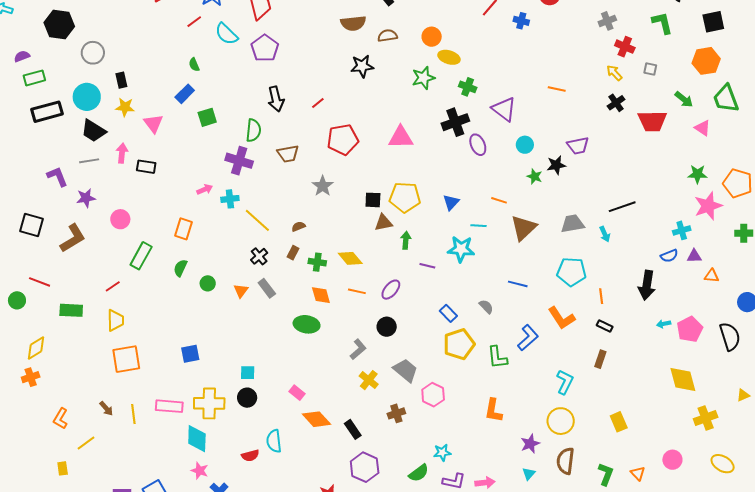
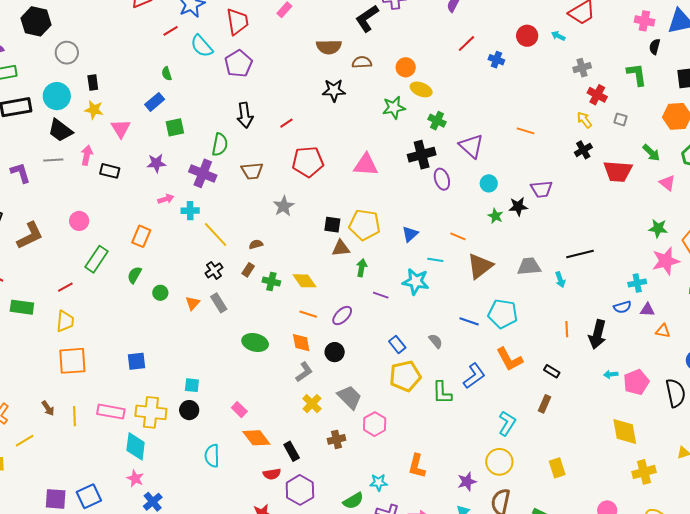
purple star: (86, 198) -> (156, 163), moved
cyan pentagon: (572, 272) -> (503, 314), moved
orange diamond: (321, 295) -> (301, 343), moved
orange line: (601, 296) -> (567, 329), moved
orange L-shape: (493, 410) -> (417, 466), moved
red semicircle: (250, 456) -> (272, 474), moved

